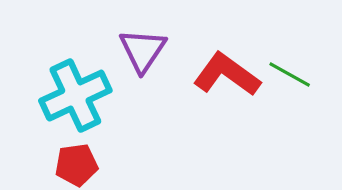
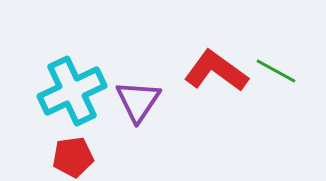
purple triangle: (143, 50) -> (138, 101), moved

